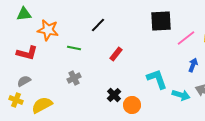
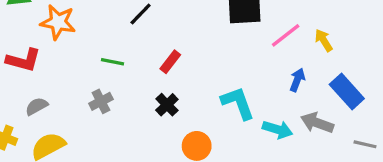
green line: (74, 48) -> (112, 62), moved
gray semicircle: (24, 81) -> (37, 106), moved
black cross: (114, 95) -> (167, 105), moved

